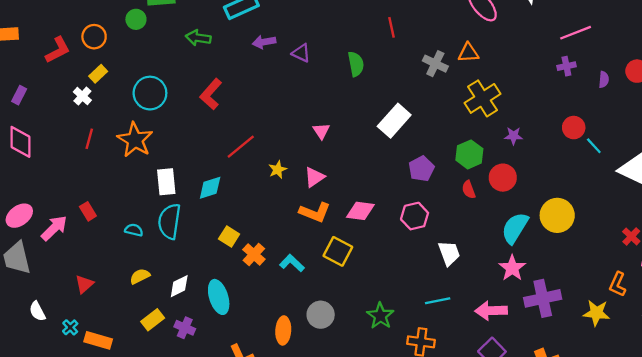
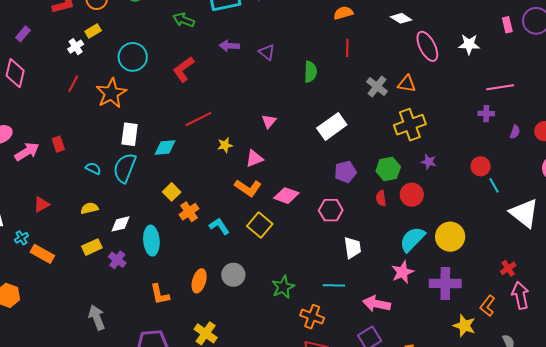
purple arrow: (264, 42) -> (229, 46), moved
purple cross: (543, 298) -> (445, 283), moved

